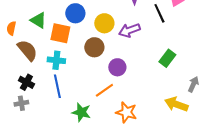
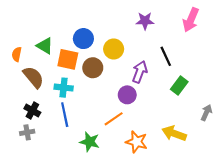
black line: (159, 13) -> (166, 56), moved
purple arrow: (129, 30) -> (140, 72), moved, turned 130
brown circle: (94, 47) -> (93, 68), moved
yellow arrow: (176, 104) -> (174, 133), moved

